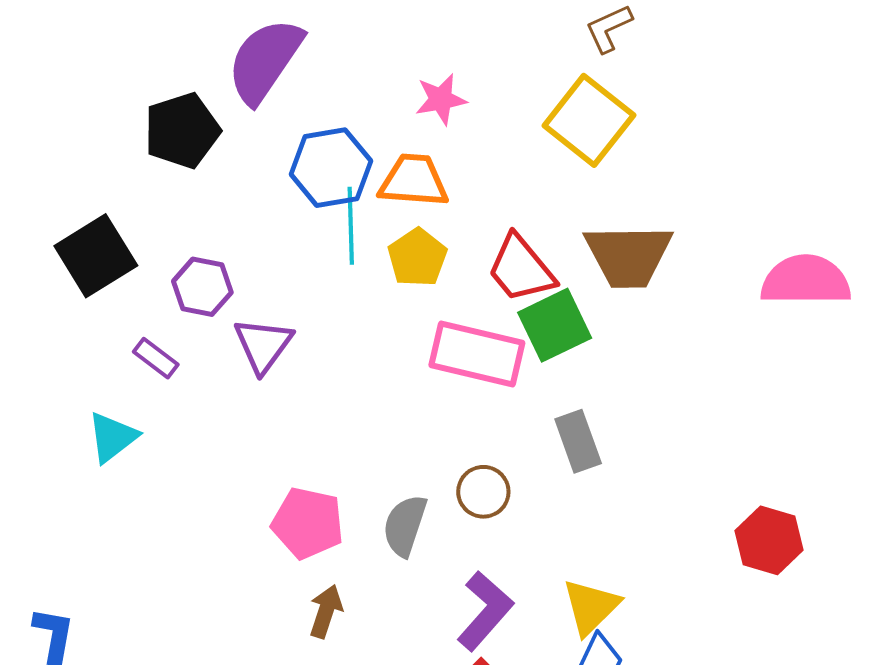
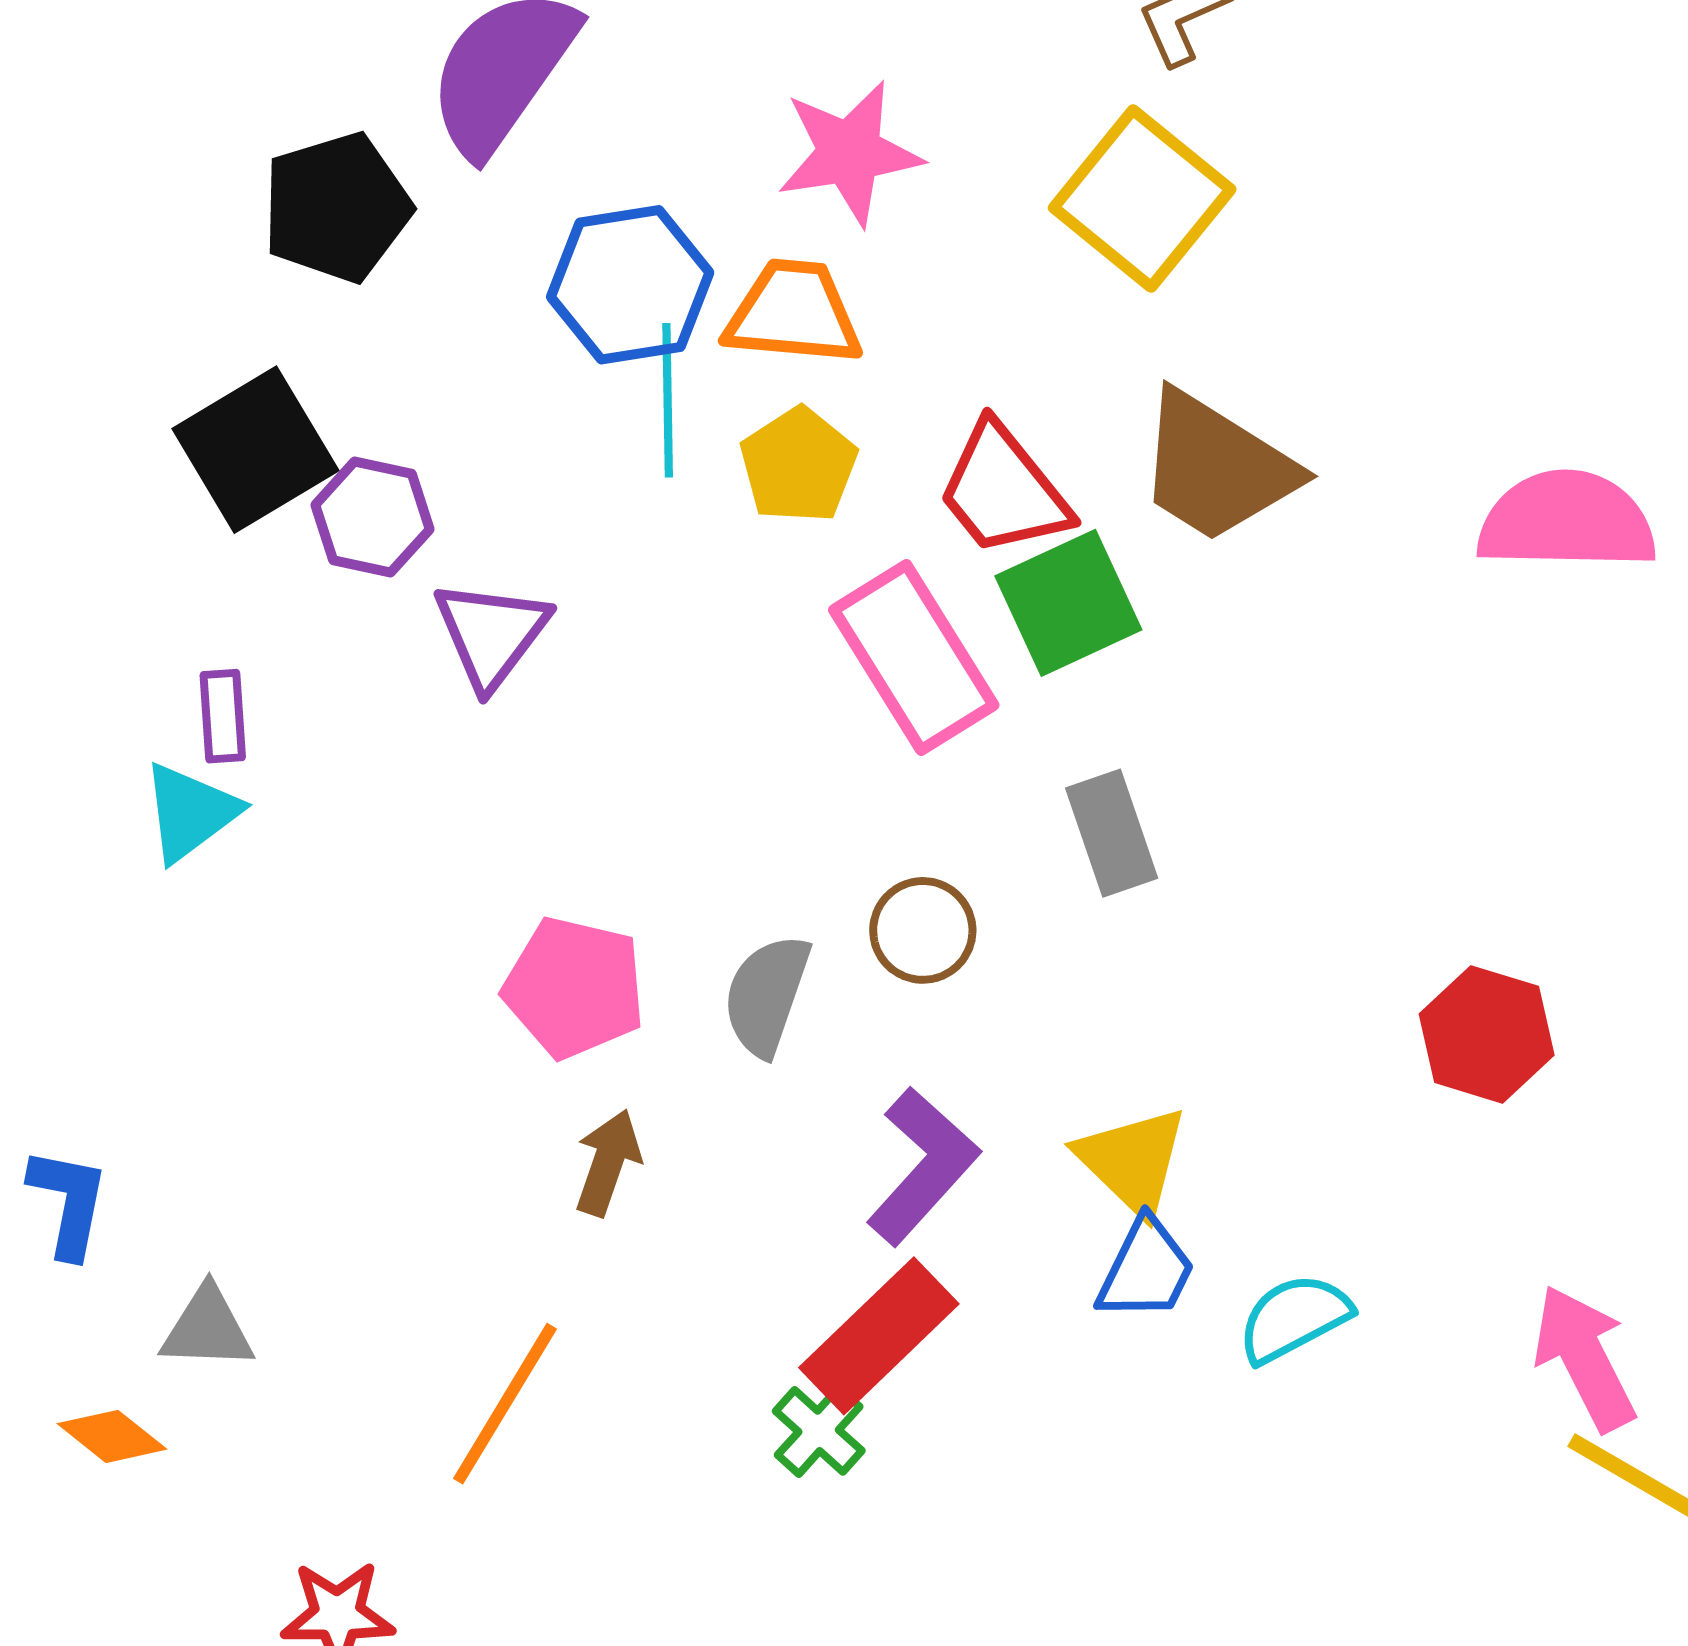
pink star: (441, 99) -> (850, 153), size x1.4
black square: (96, 256) -> (255, 450), moved
brown trapezoid: (628, 256) -> (1216, 467), turned 32
pink rectangle: (477, 354) -> (914, 657), turned 44
purple rectangle: (156, 358) -> (223, 716), moved, turned 48
yellow triangle: (591, 607) -> (1132, 1161), turned -32

